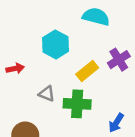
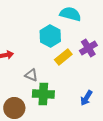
cyan hexagon: (56, 44) -> (50, 36), moved
green cross: (77, 104) -> (43, 94), moved

